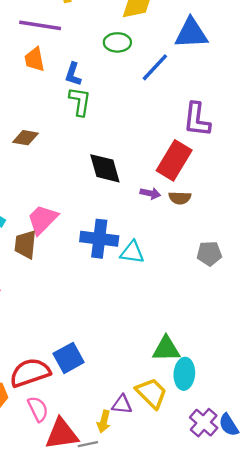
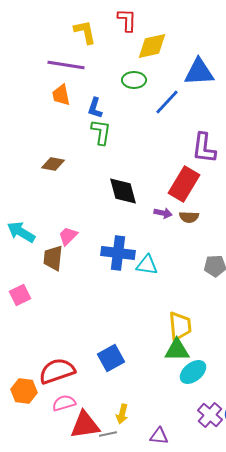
pink trapezoid: (42, 219) -> (68, 236), size x0.7
blue square: (69, 358) -> (111, 358), moved
cyan ellipse: (184, 374) -> (193, 372), turned 48
yellow trapezoid: (151, 393) -> (180, 326), moved, turned 40
purple triangle: (122, 404) -> (159, 436), moved
pink semicircle: (38, 409) -> (64, 403), turned -80

